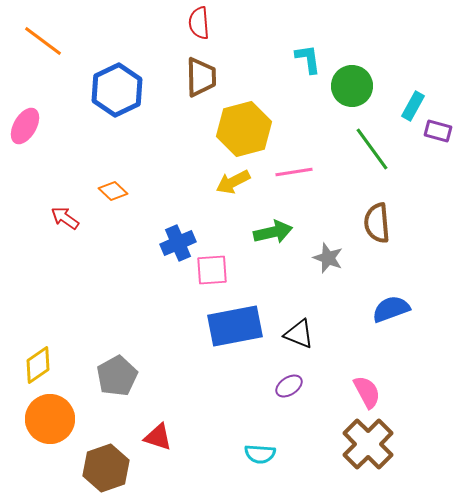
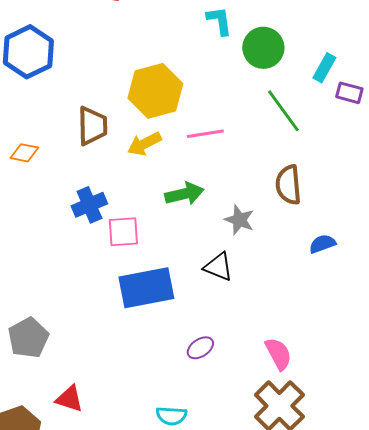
brown trapezoid: (201, 77) -> (92, 126), moved
orange diamond: (113, 191) -> (24, 153), turned -32
blue semicircle: (391, 309) -> (322, 244), moved, size x0.7
black triangle: (299, 334) -> (218, 267), moved

